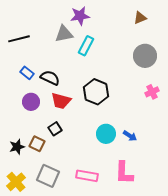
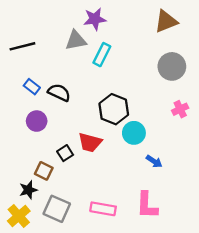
brown triangle: (140, 18) -> (166, 21), size x1.5
red trapezoid: (61, 101) -> (90, 142), moved
cyan circle: (106, 134) -> (134, 133), moved
black star: (17, 147) -> (28, 190), moved

